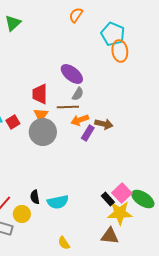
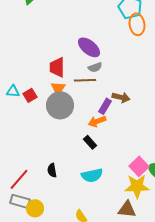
gray semicircle: (78, 94) -> (95, 67), turned 40
orange arrow: (80, 120) -> (97, 121), moved
black rectangle: (108, 199) -> (90, 142), moved
cyan semicircle: (58, 202) -> (92, 175), moved
yellow circle: (22, 214) -> (35, 208), moved

